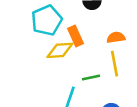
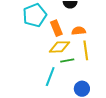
orange semicircle: (116, 37) -> (79, 31), moved
yellow diamond: (60, 50) -> (59, 47), moved

